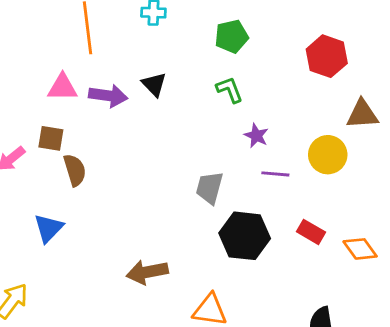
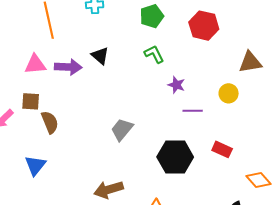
red hexagon: (327, 56) -> (204, 26), moved
yellow circle: (328, 155) -> (229, 93), size x0.7
gray trapezoid: (210, 188) -> (122, 129), moved, turned 30
orange diamond: (360, 249) -> (258, 180), moved

